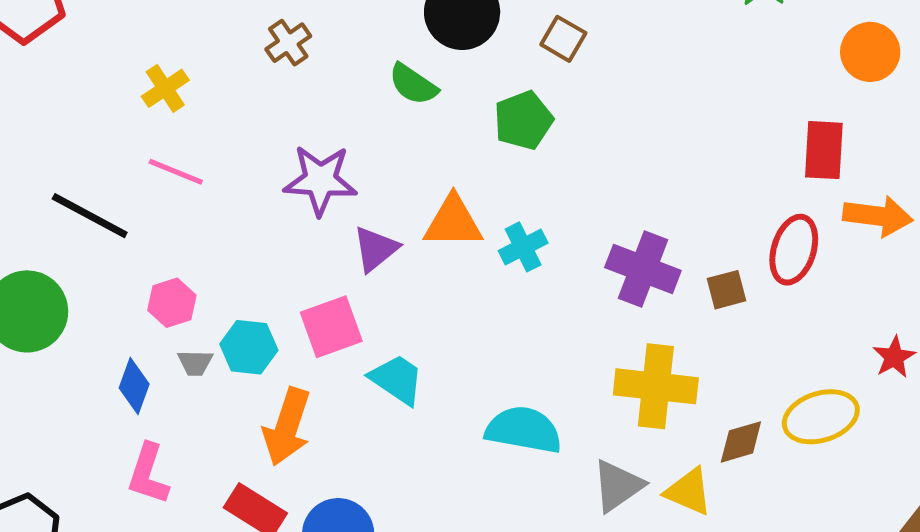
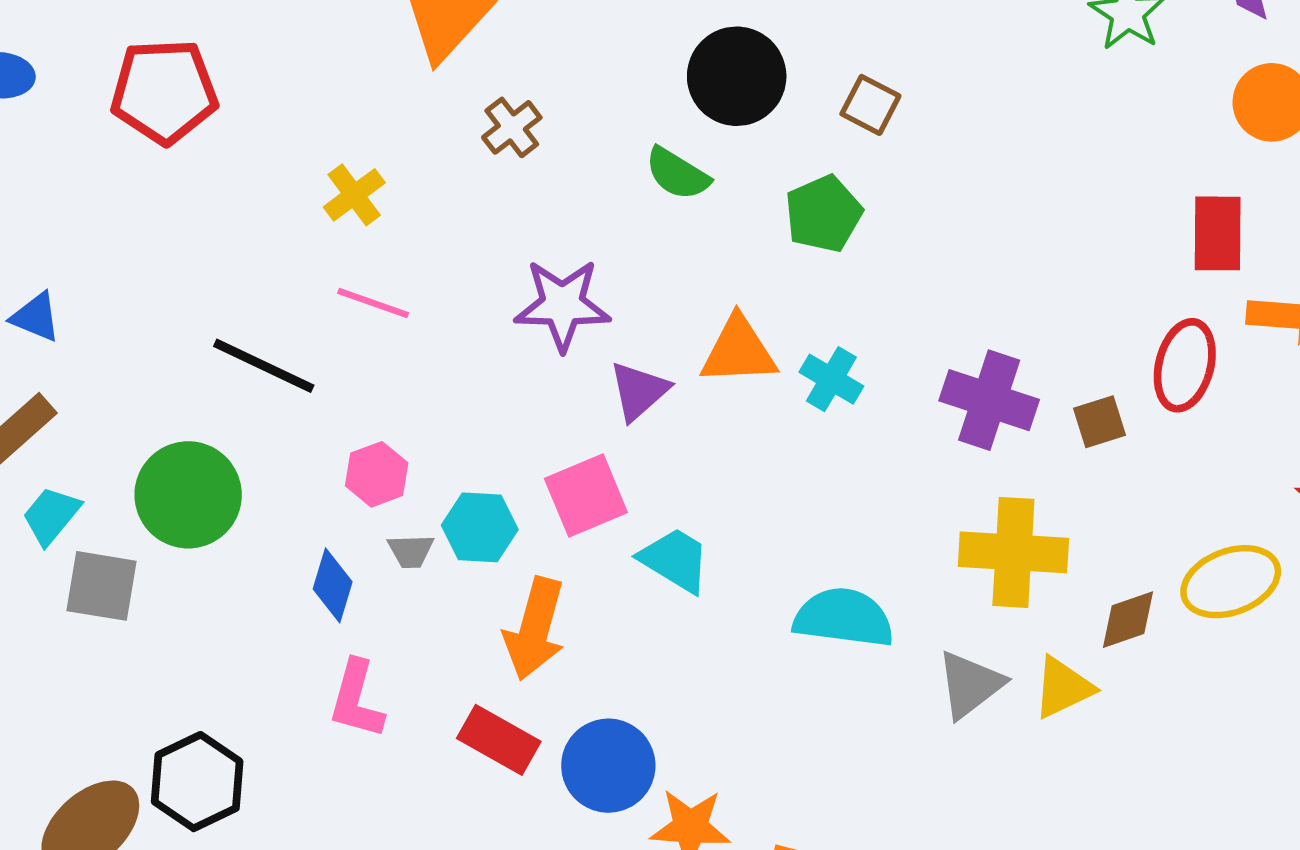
cyan cross: (523, 247) -> (831, 379), turned -30
yellow triangle: (689, 492) -> (1063, 688), turned -46

